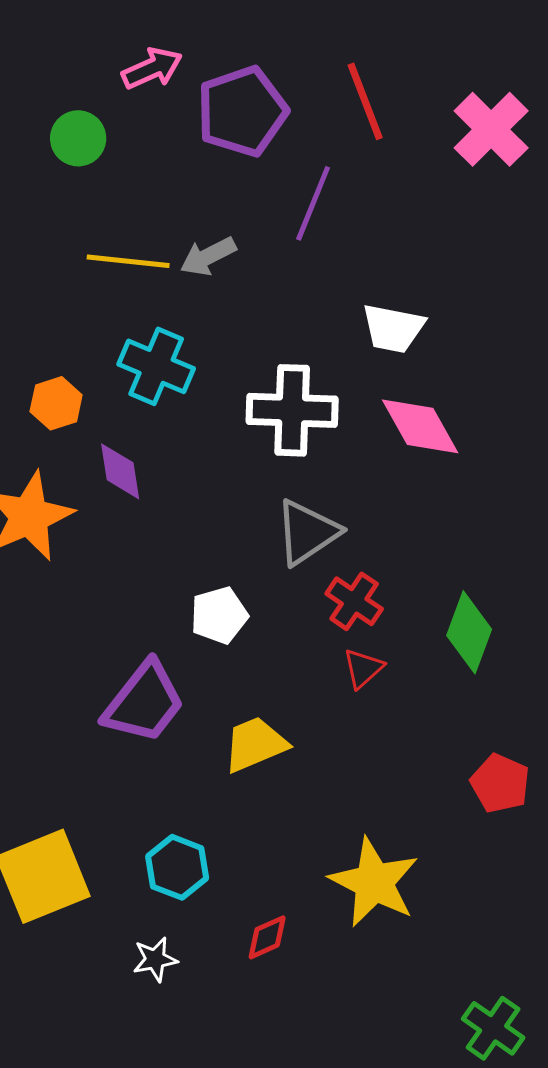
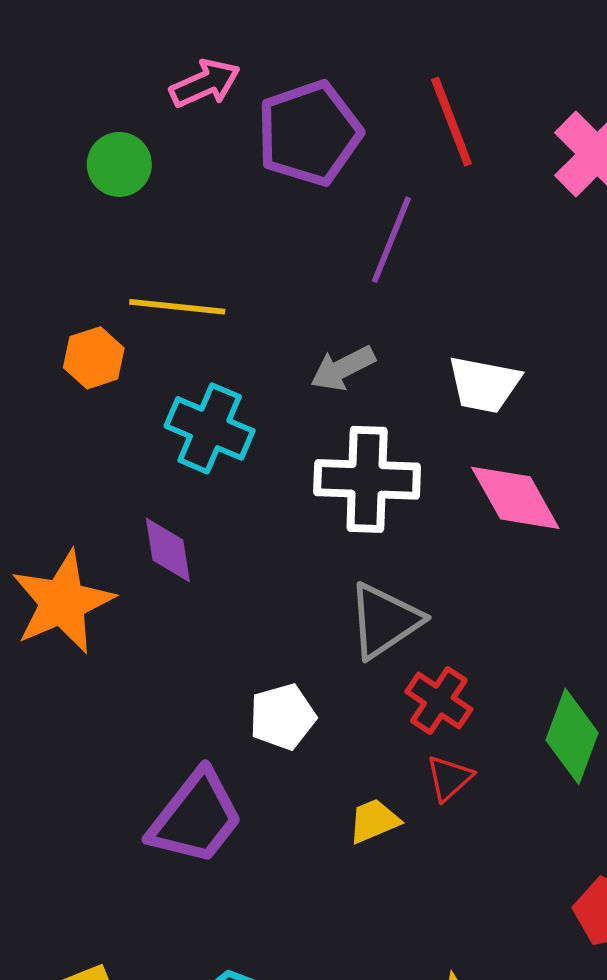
gray arrow: (208, 256) -> (343, 368), moved
orange hexagon: (56, 403) -> (94, 358), moved
yellow trapezoid: (255, 744) -> (374, 821), moved, size x0.7

